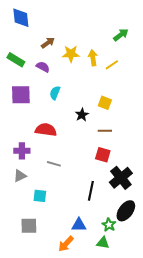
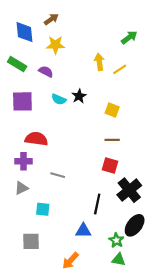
blue diamond: (21, 18) -> (25, 32), moved
brown arrow: (48, 43) -> (51, 19), moved
yellow star: (71, 54) -> (56, 45), moved
cyan semicircle: (55, 93) -> (59, 99), turned -88
black star: (82, 115) -> (79, 96), moved
red semicircle: (46, 130) -> (36, 139), moved
blue triangle: (79, 225) -> (83, 231), moved
green triangle: (103, 243) -> (119, 260), moved

